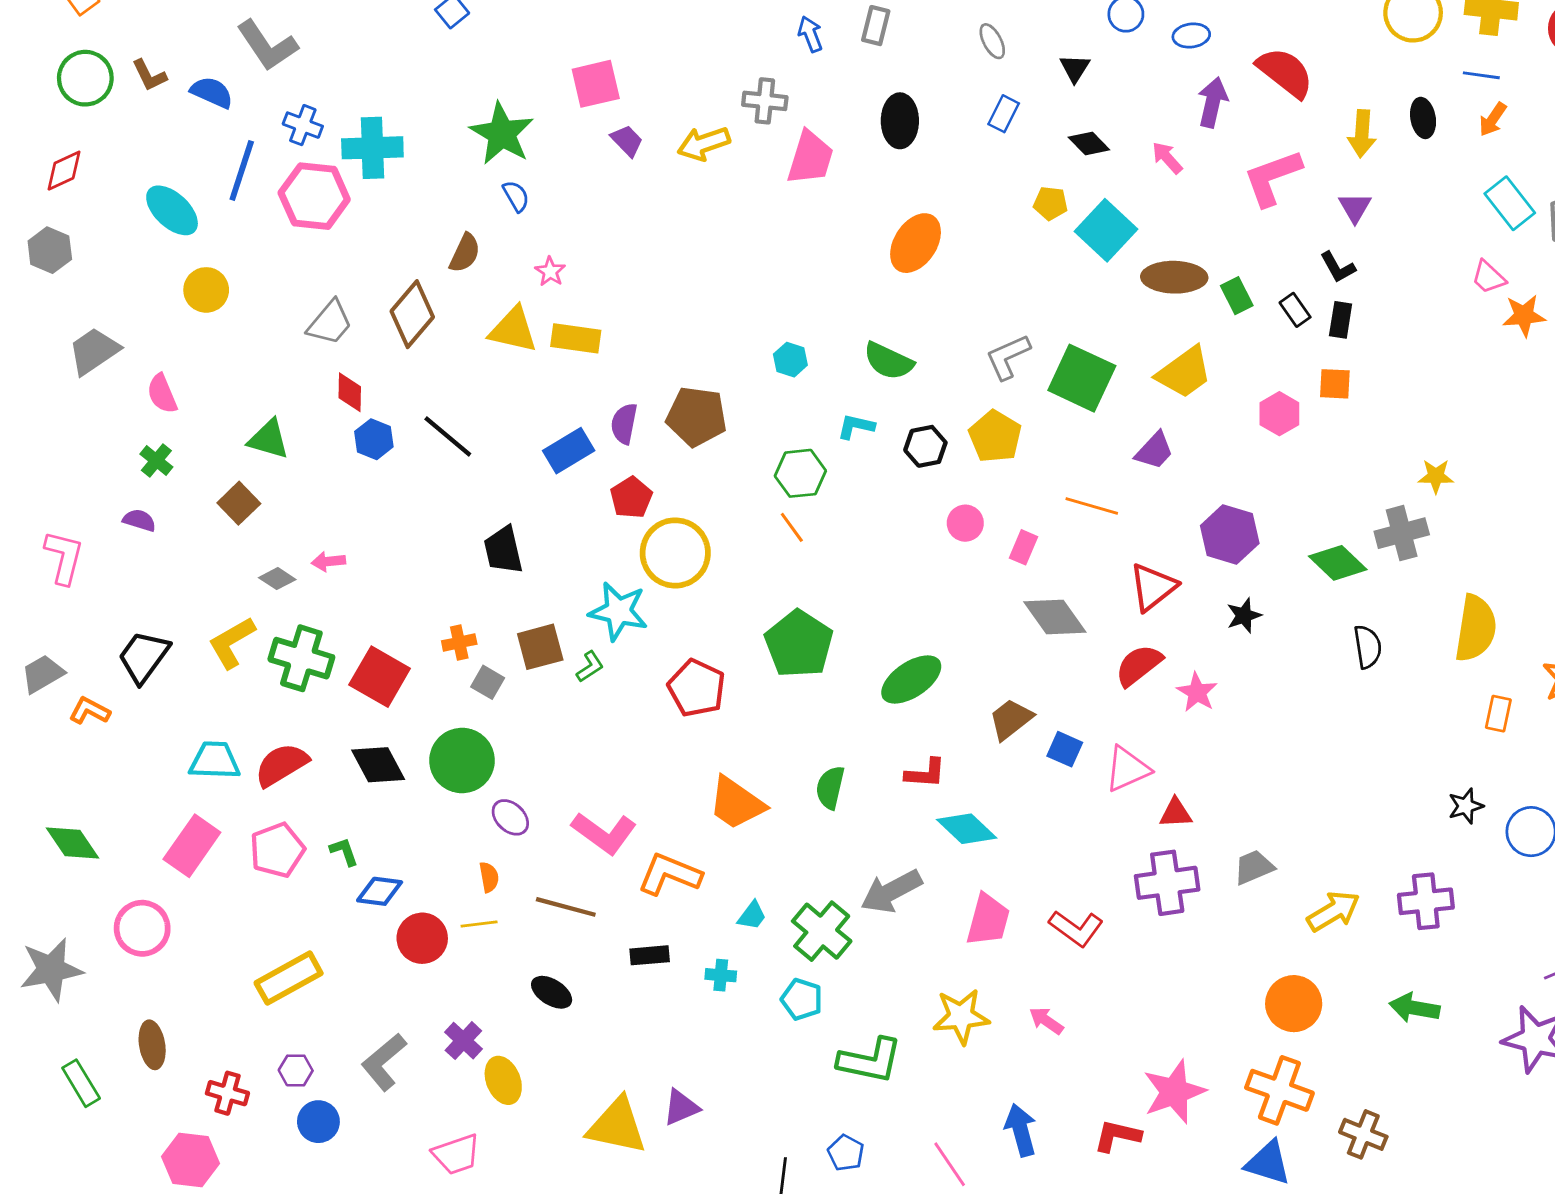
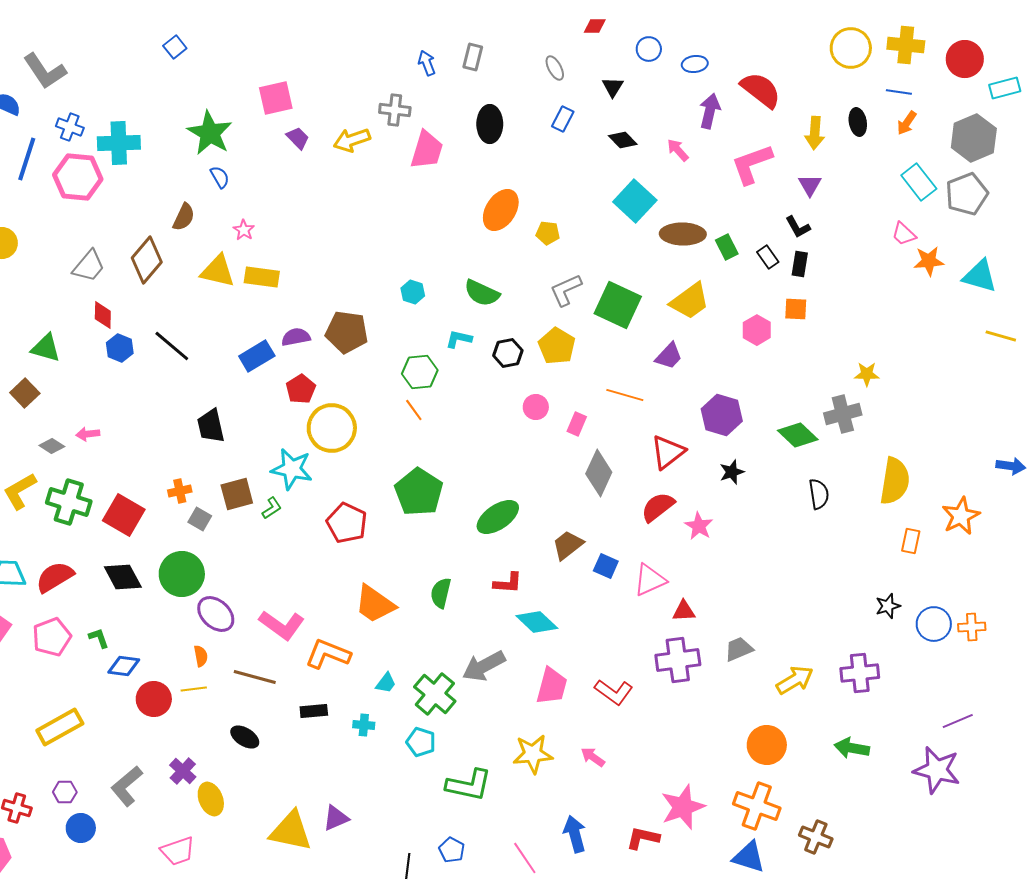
yellow pentagon: (1051, 203) -> (548, 233), moved
purple semicircle: (624, 424) -> (296, 337), turned 68
gray diamond: (1055, 617) -> (599, 473), turned 60
purple ellipse: (510, 817) -> (216, 614), size x1.4

